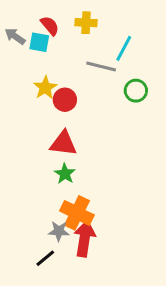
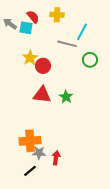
green star: (65, 174) -> (66, 97), moved
orange cross: (77, 213) -> (30, 141), moved, turned -30
red arrow: (85, 239) -> (56, 158), size x0.6

